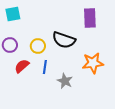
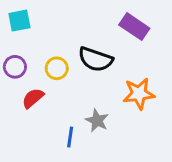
purple rectangle: (90, 18) -> (134, 27), turned -54
blue line: (45, 67) -> (70, 137), moved

